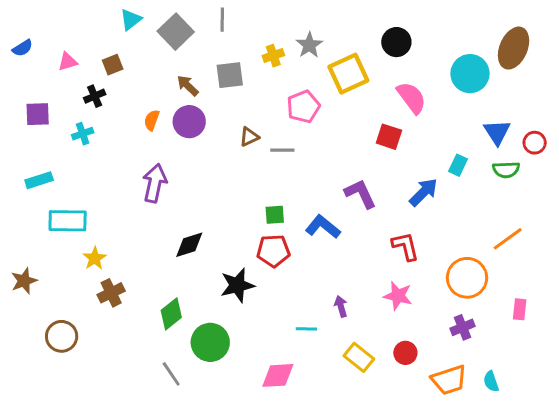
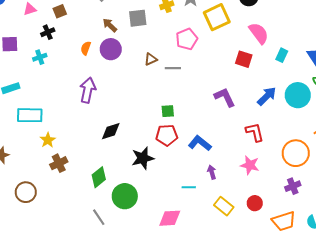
cyan circle: (470, 74) -> (298, 95), moved
cyan rectangle: (458, 165) -> (282, 55), moved
blue L-shape: (323, 227) -> (200, 143), moved

